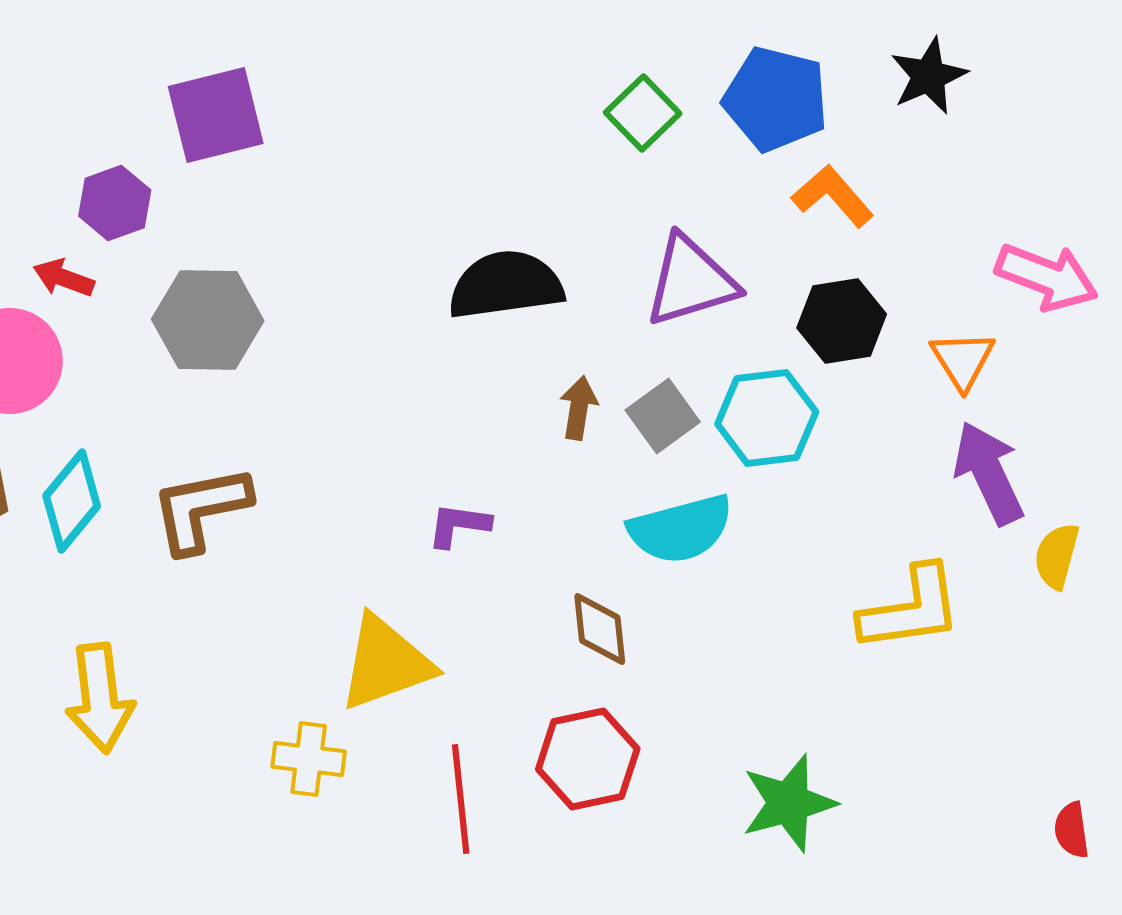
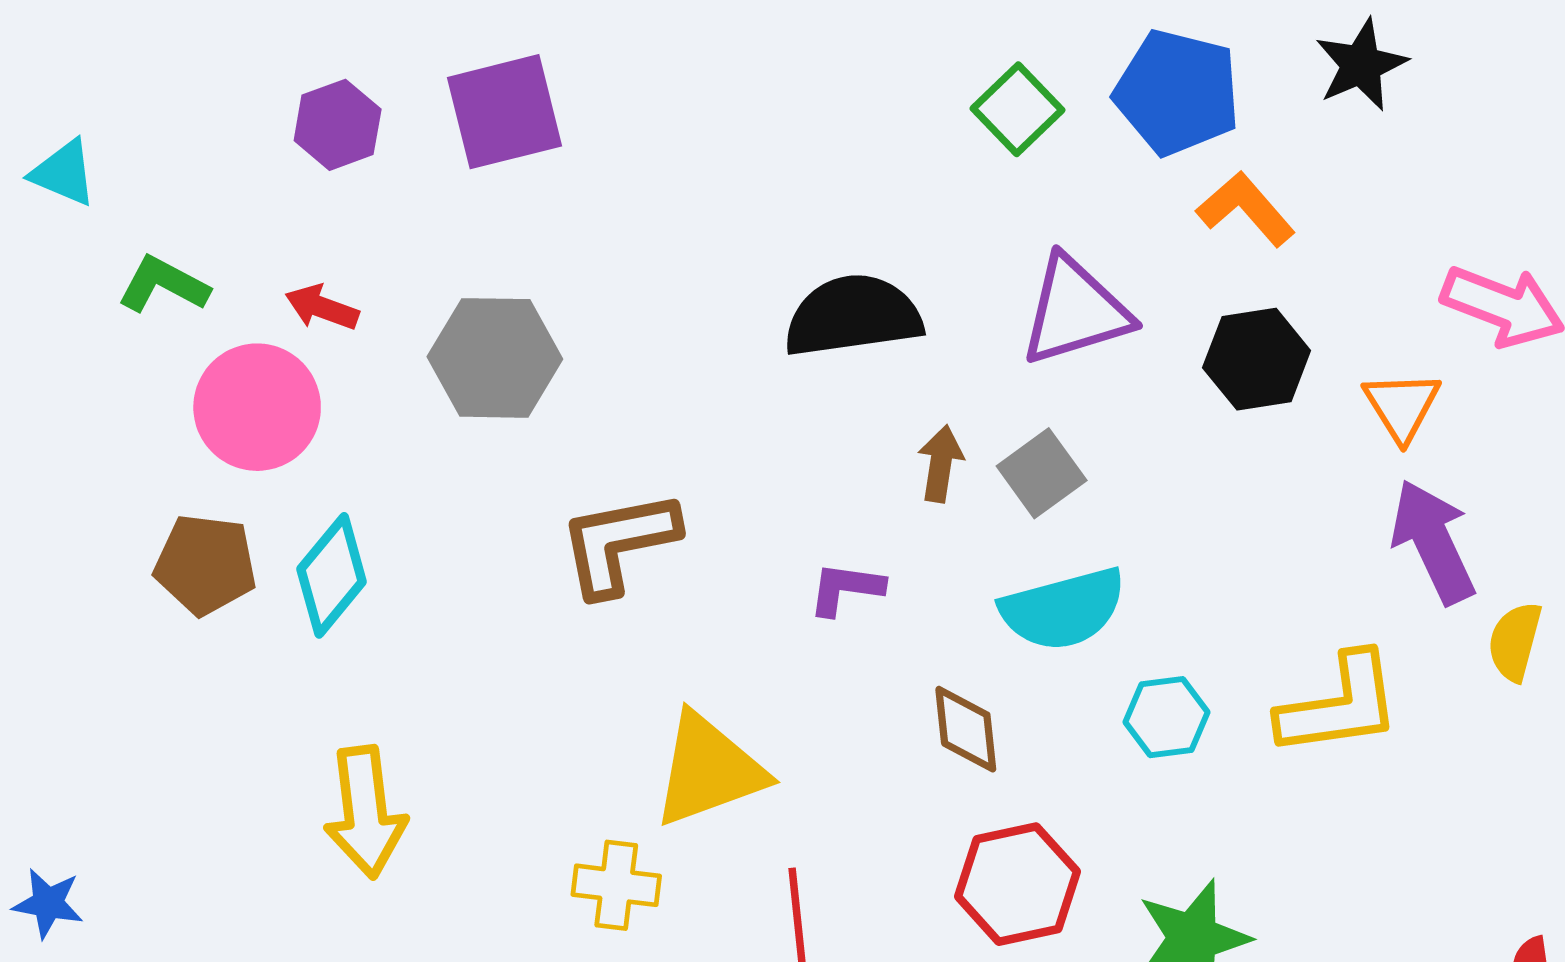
purple hexagon: (115, 203) -> (338, 125), moved
cyan hexagon: (767, 418) -> (1166, 717), moved, size x0.7
brown L-shape: (201, 509) -> (619, 543), moved
purple L-shape: (459, 525) -> (846, 589), moved
red hexagon: (588, 759) -> (1017, 884), moved

